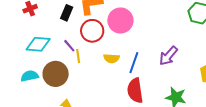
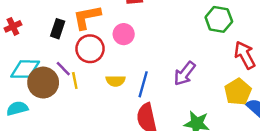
pink circle: (120, 20) -> (124, 34), size x0.7
brown circle: (56, 74) -> (43, 83), moved

